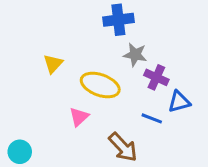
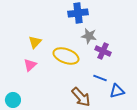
blue triangle: (179, 102) -> (117, 91), moved
pink triangle: (79, 117) -> (30, 65), moved

